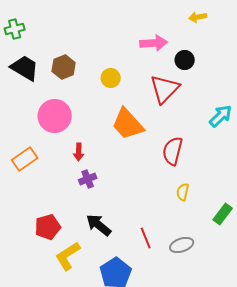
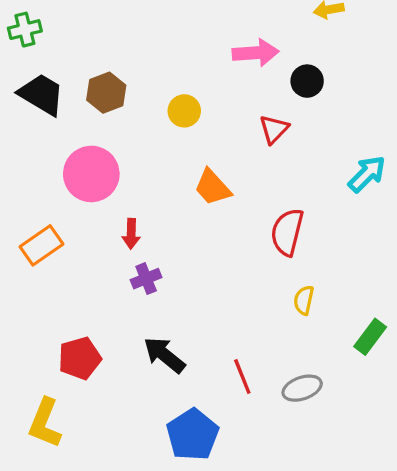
red triangle: (165, 89) -> (274, 129), size x0.6
orange trapezoid: (128, 124) -> (212, 187), size x0.7
yellow L-shape: (68, 256) -> (45, 423), moved, turned -36

